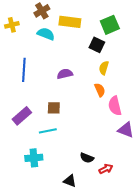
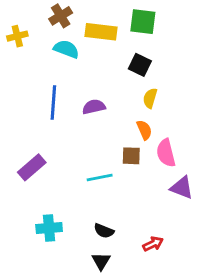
green square: (110, 25) -> (143, 22), moved, turned 30
blue line: (24, 70) -> (53, 102), moved
brown square: (54, 108) -> (131, 156), moved
cyan line: (48, 131) -> (100, 177), moved
black semicircle: (87, 158) -> (104, 231), moved
black triangle: (70, 181) -> (101, 261), turned 40

